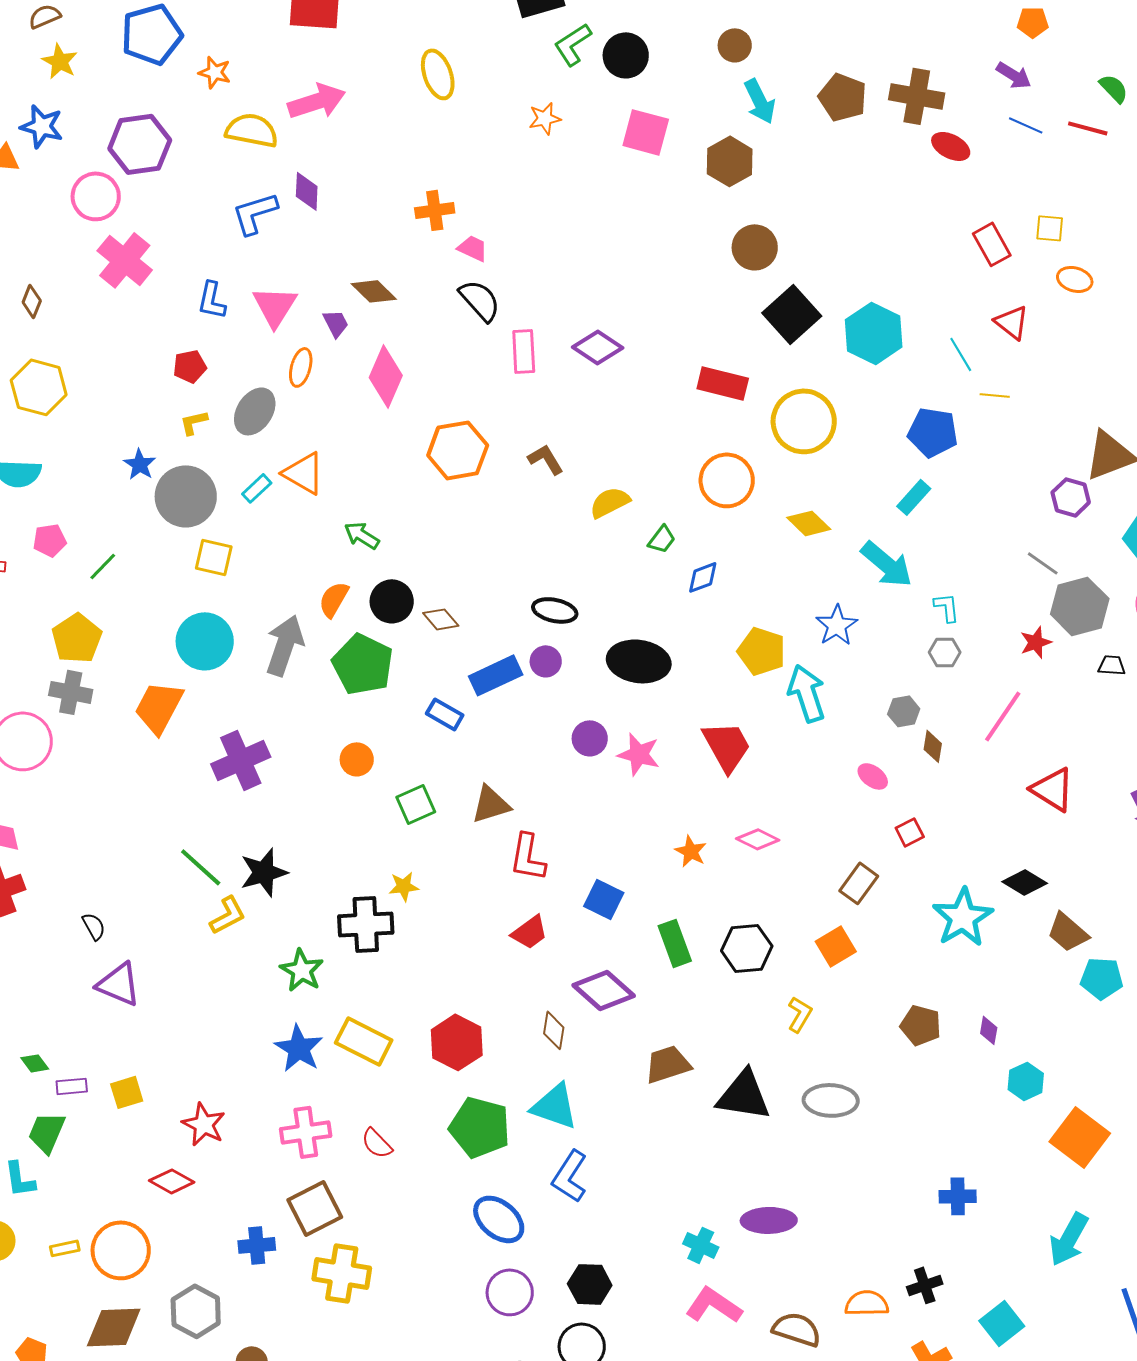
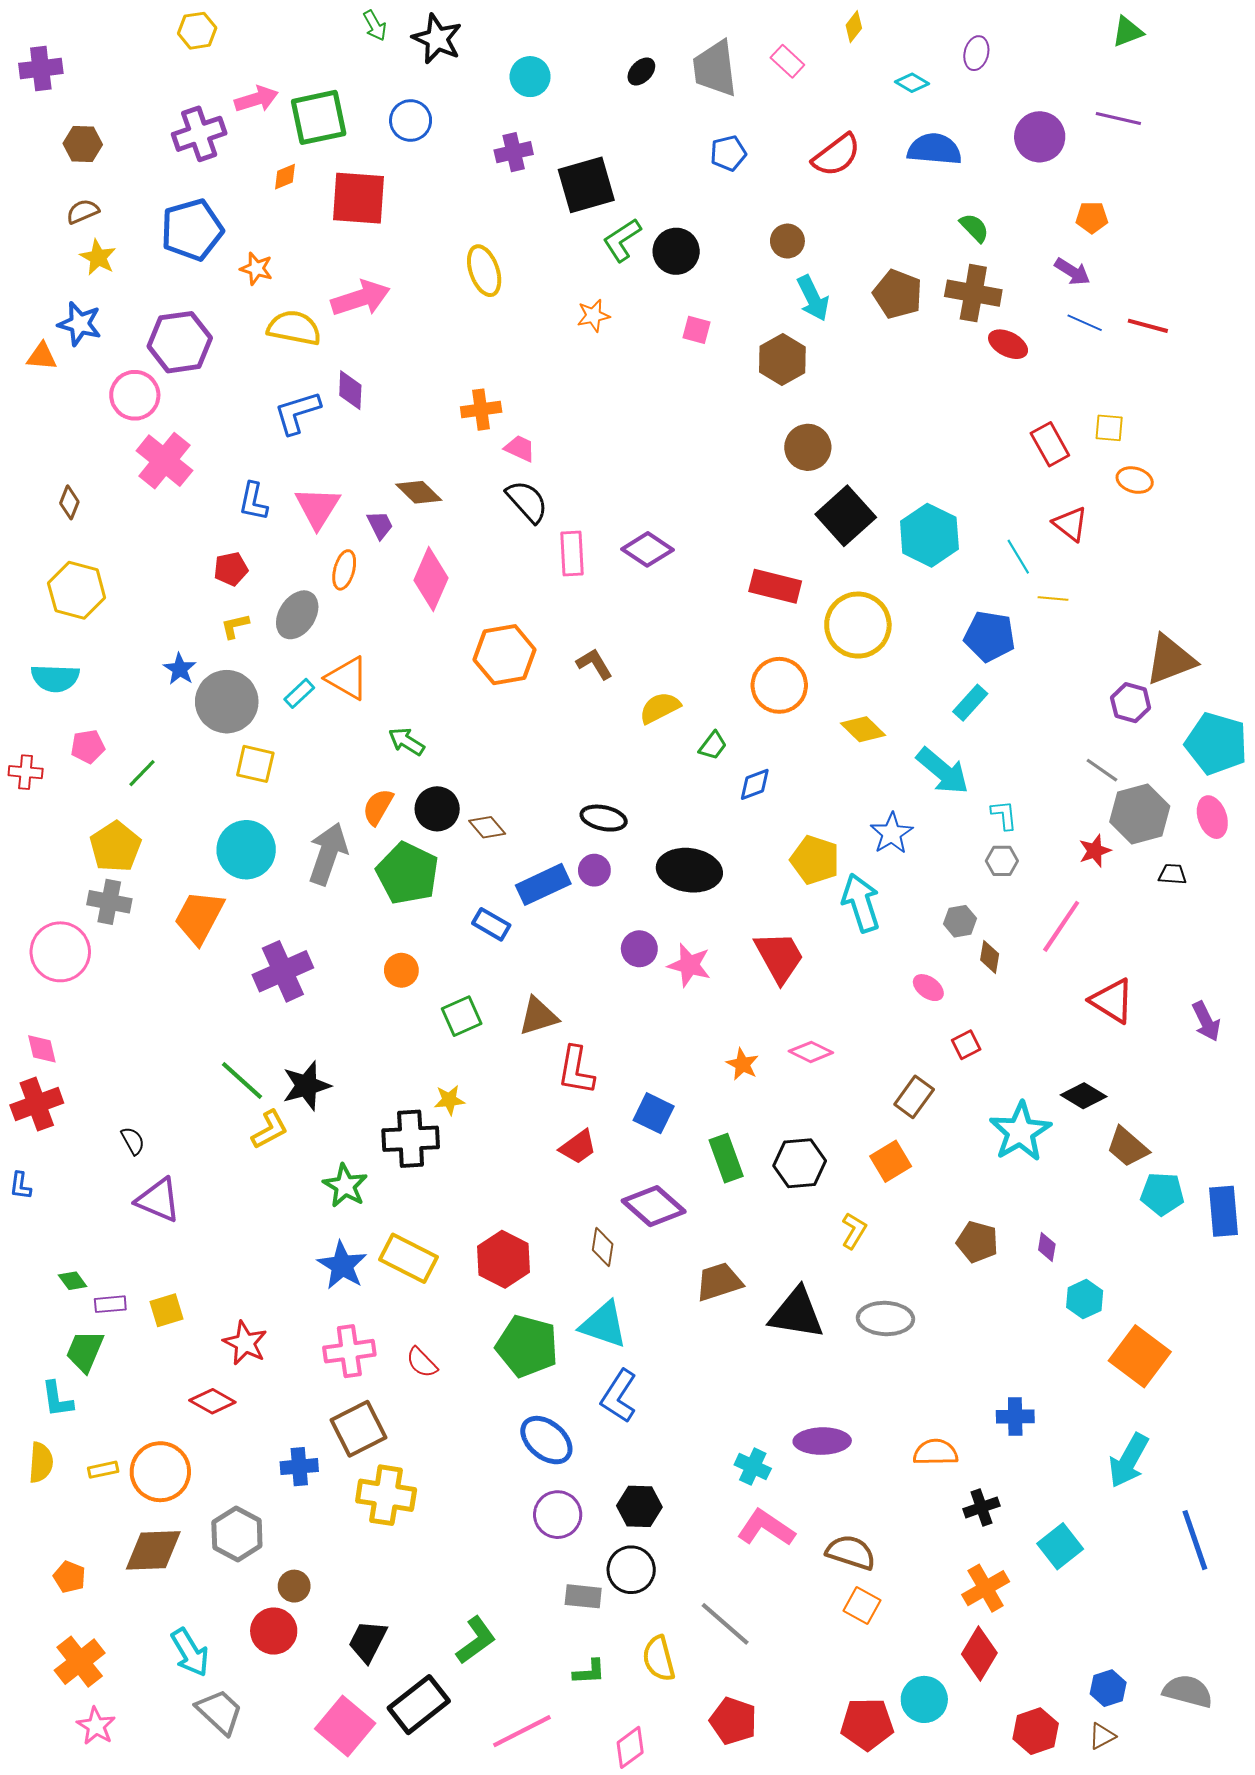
green semicircle: (1114, 88) -> (974, 228), moved
pink square: (646, 132) -> (697, 330), size x0.6
orange semicircle: (867, 1303) -> (936, 1452), moved

